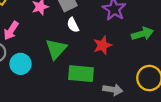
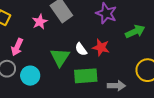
white semicircle: (73, 25) -> (81, 49), moved
red star: (102, 45) -> (101, 47), turned -30

